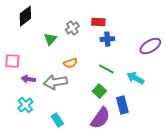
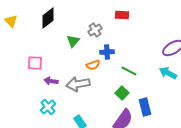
red rectangle: (98, 22) -> (122, 15), moved
blue cross: (107, 39) -> (107, 52), moved
cyan arrow: (135, 78) -> (168, 73), moved

